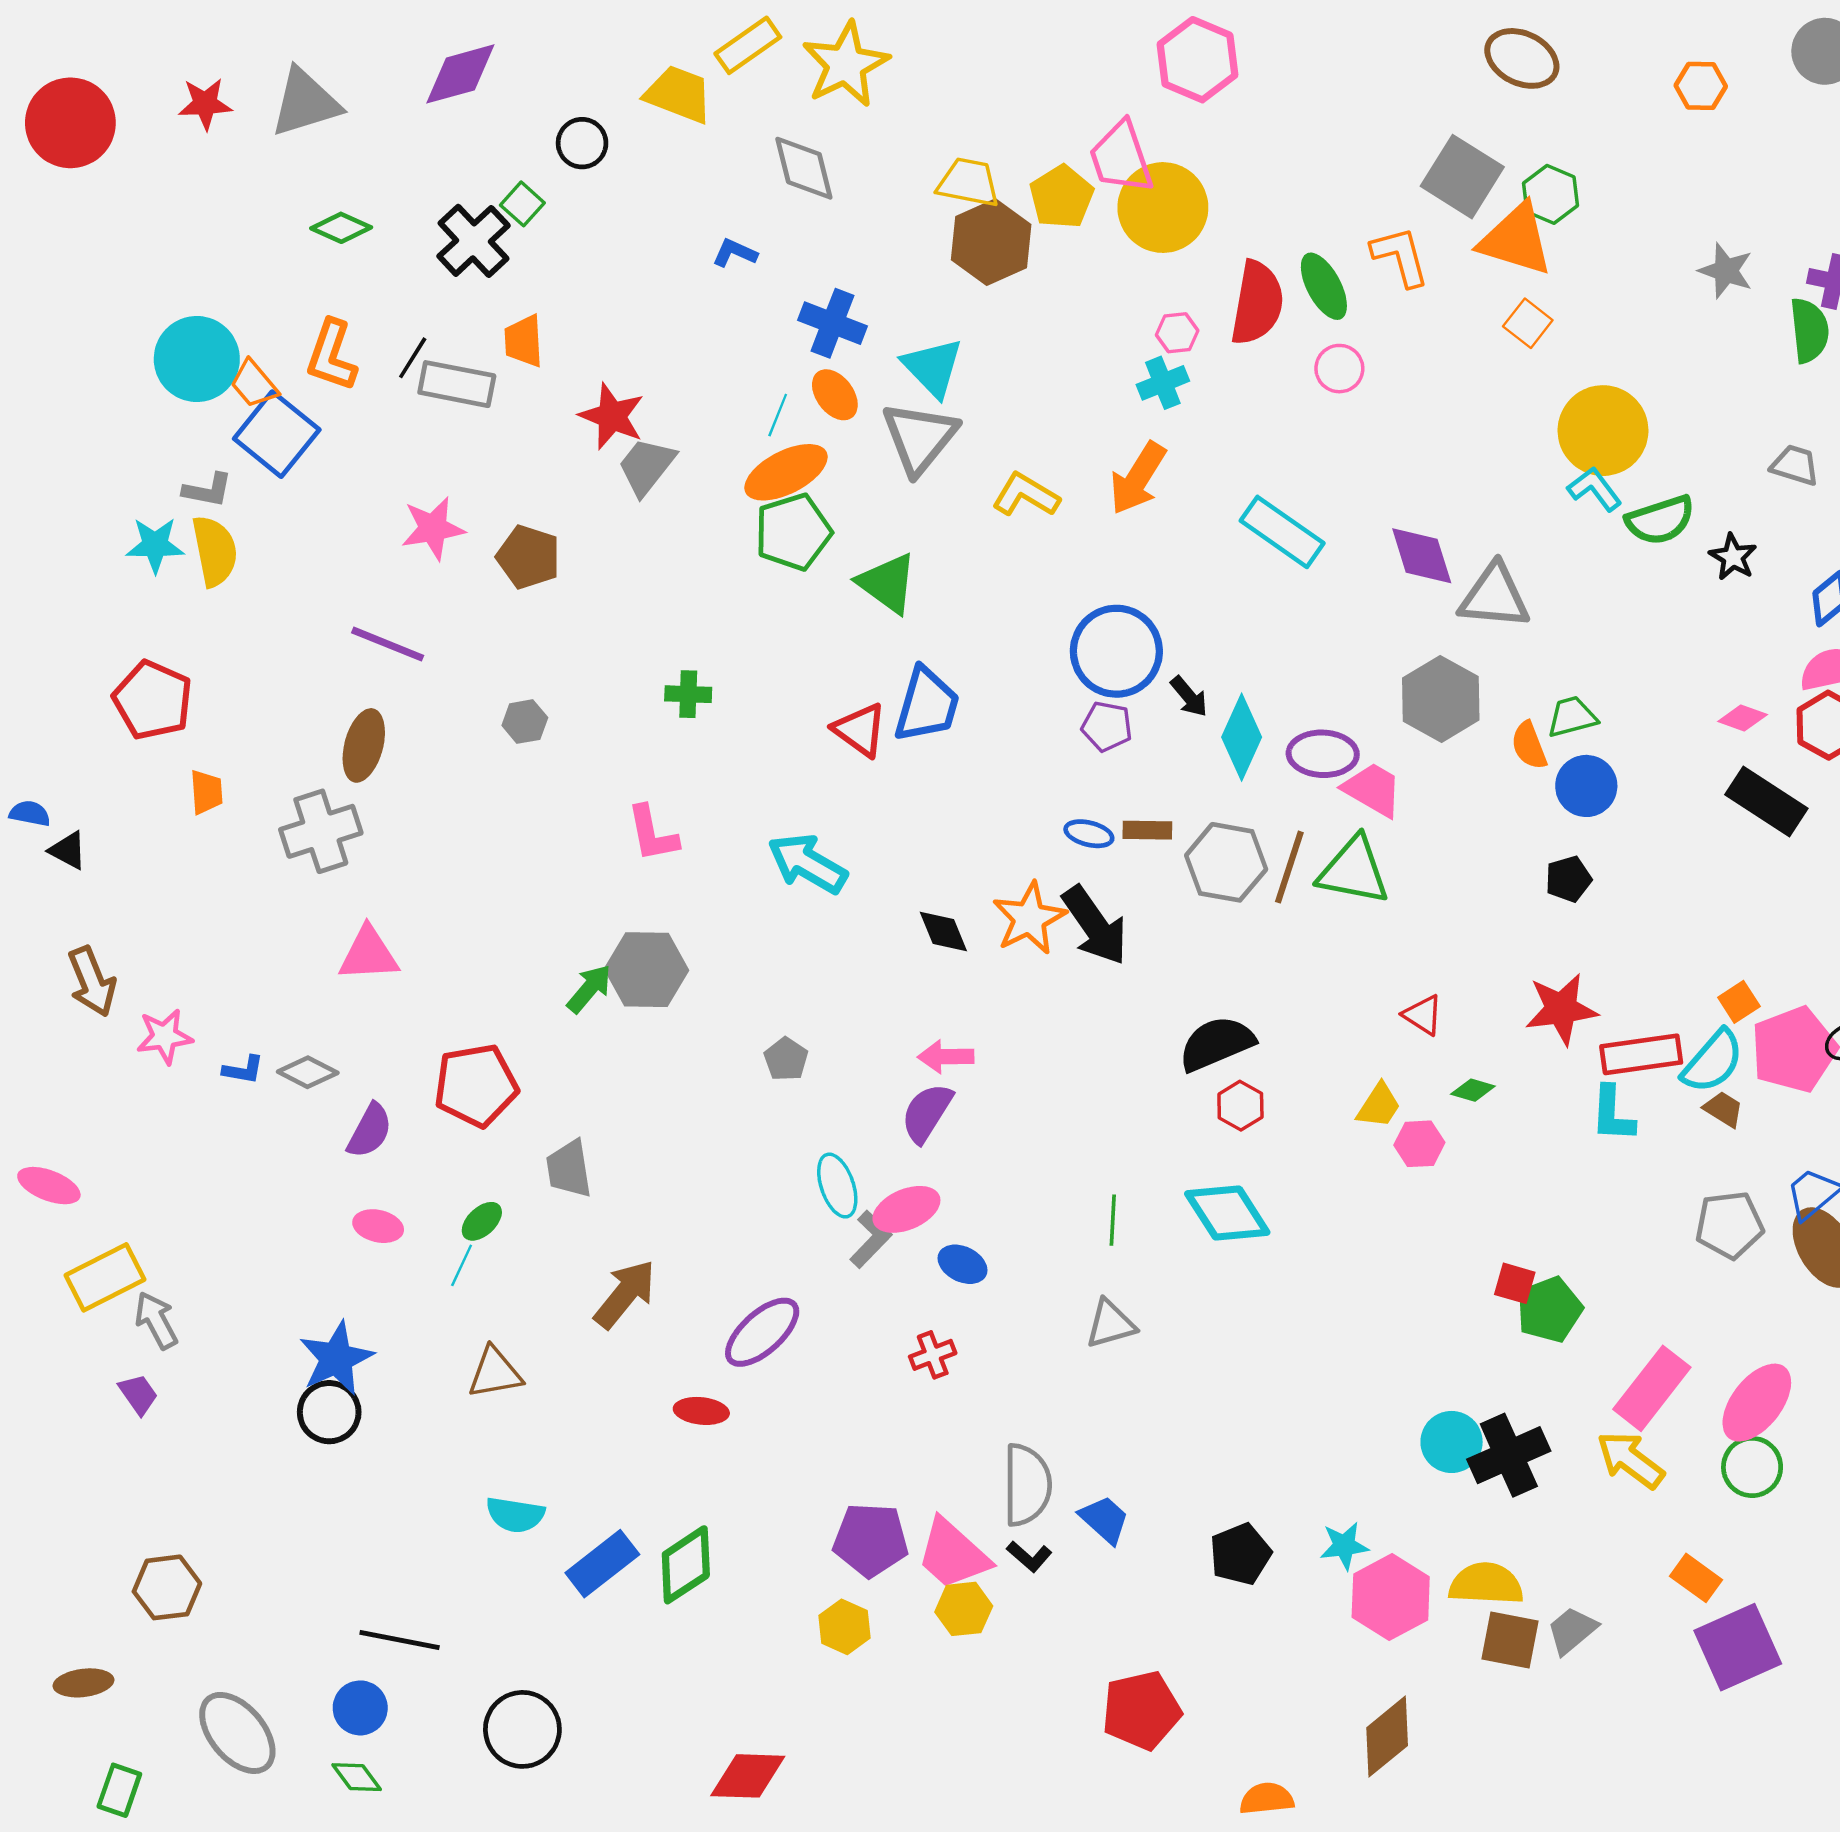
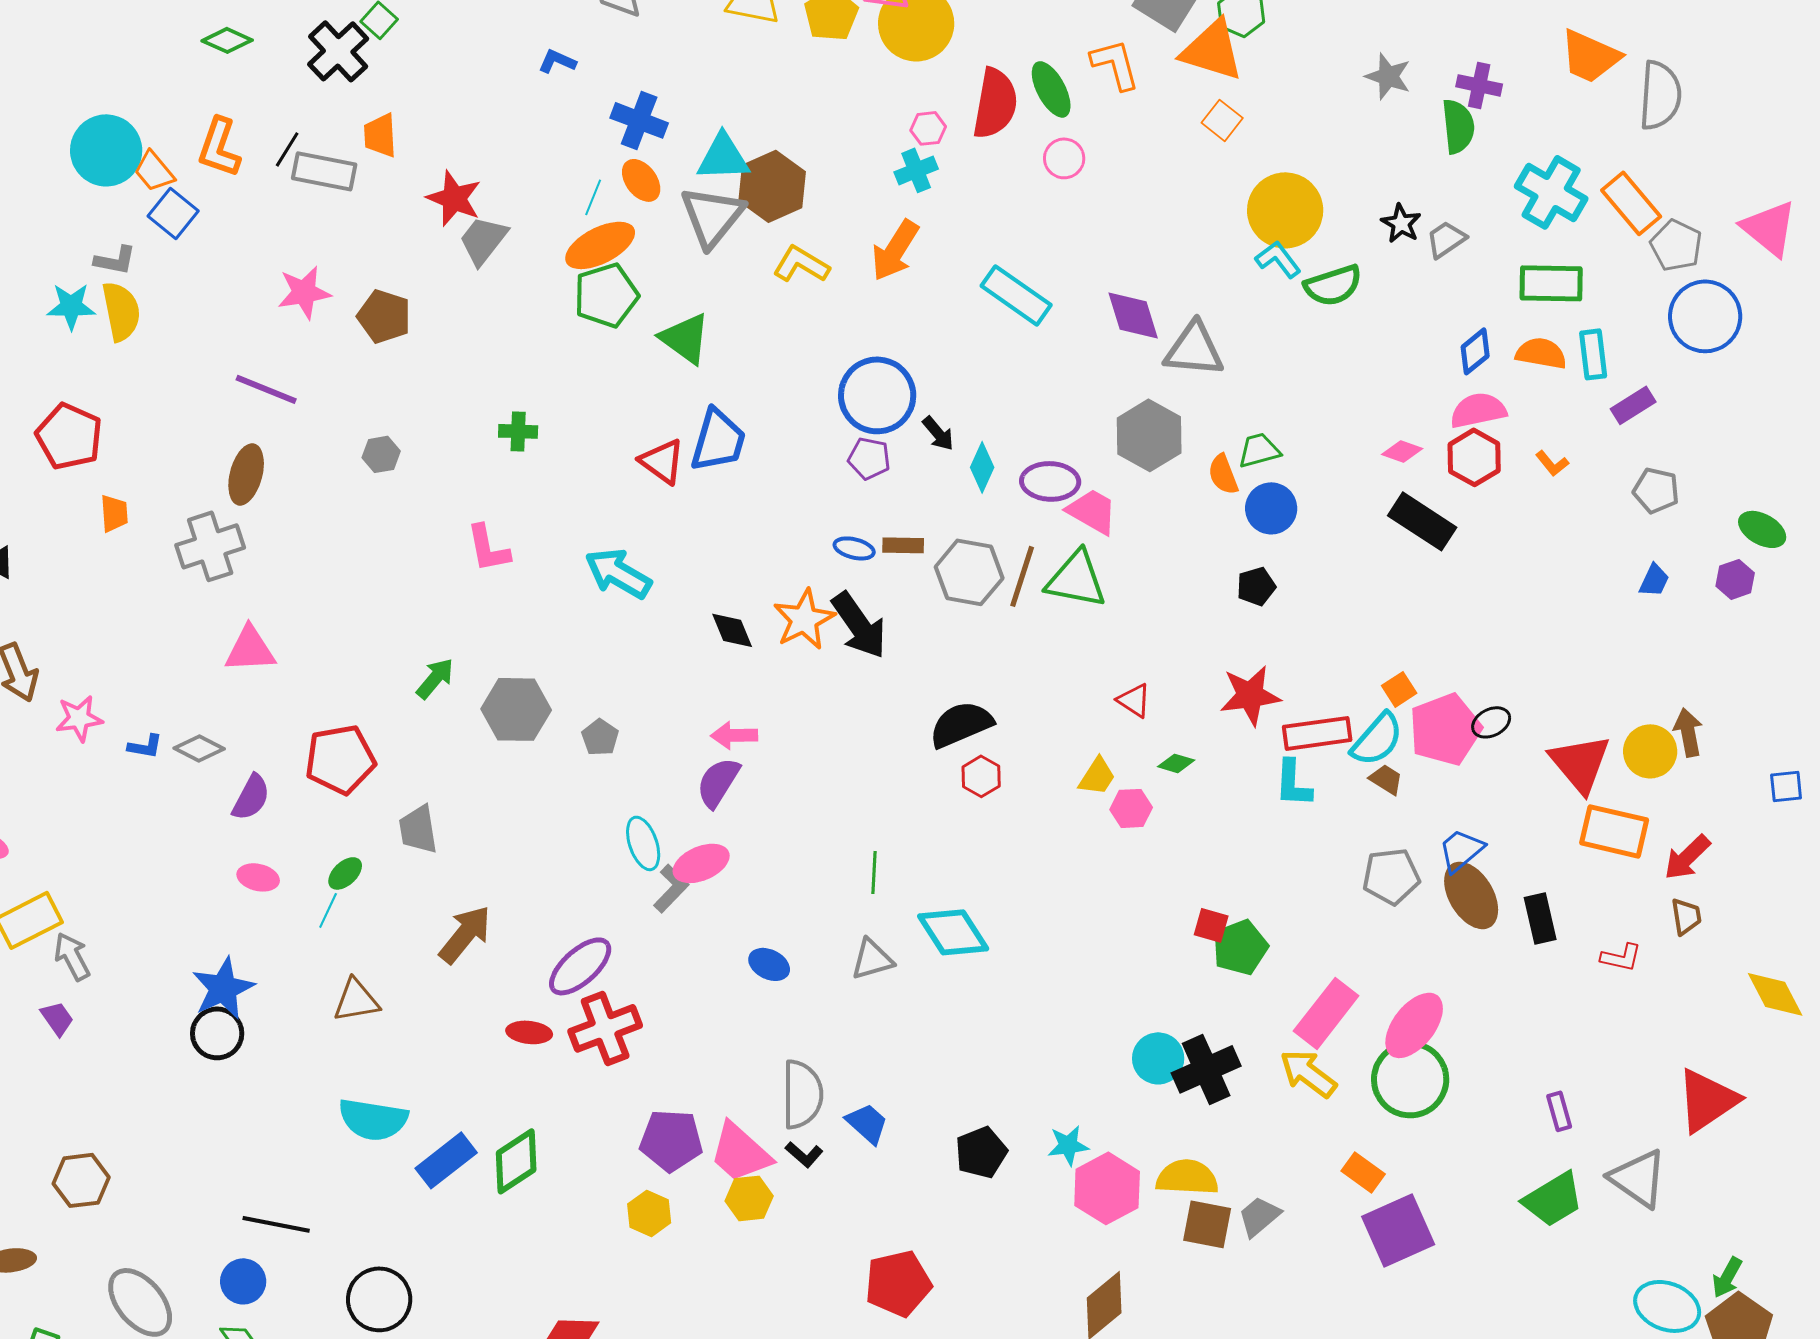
brown hexagon: (991, 242) -> (772, 186), moved
cyan triangle: (933, 367) -> (723, 157), turned -48
blue square: (277, 434) -> (173, 213), size x0.7
gray trapezoid: (1795, 465) -> (1446, 239), turned -51
black star: (1733, 557) -> (1401, 223), moved
cyan diamond: (1242, 737) -> (982, 467), size x0.7
gray hexagon: (646, 970) -> (516, 709), moved
cyan diamond: (1227, 1213) -> (953, 932), moved
blue ellipse: (963, 1264) -> (769, 964), moved
red cross: (933, 1355) -> (605, 1028), moved, size x1.8
green circle: (1752, 1467) -> (1410, 1079), size x1.5
cyan semicircle: (515, 1515) -> (373, 1119), size x1.4

